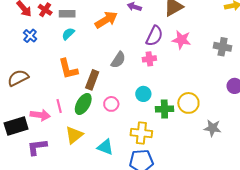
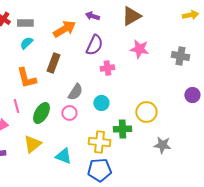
purple semicircle: (154, 36) -> (94, 45), moved
gray semicircle: (118, 60) -> (75, 92), moved
brown rectangle: (92, 80) -> (53, 63), moved
pink line: (59, 106) -> (16, 106), moved
green cross: (164, 109) -> (122, 129), moved
gray star: (213, 128) -> (162, 145), moved

